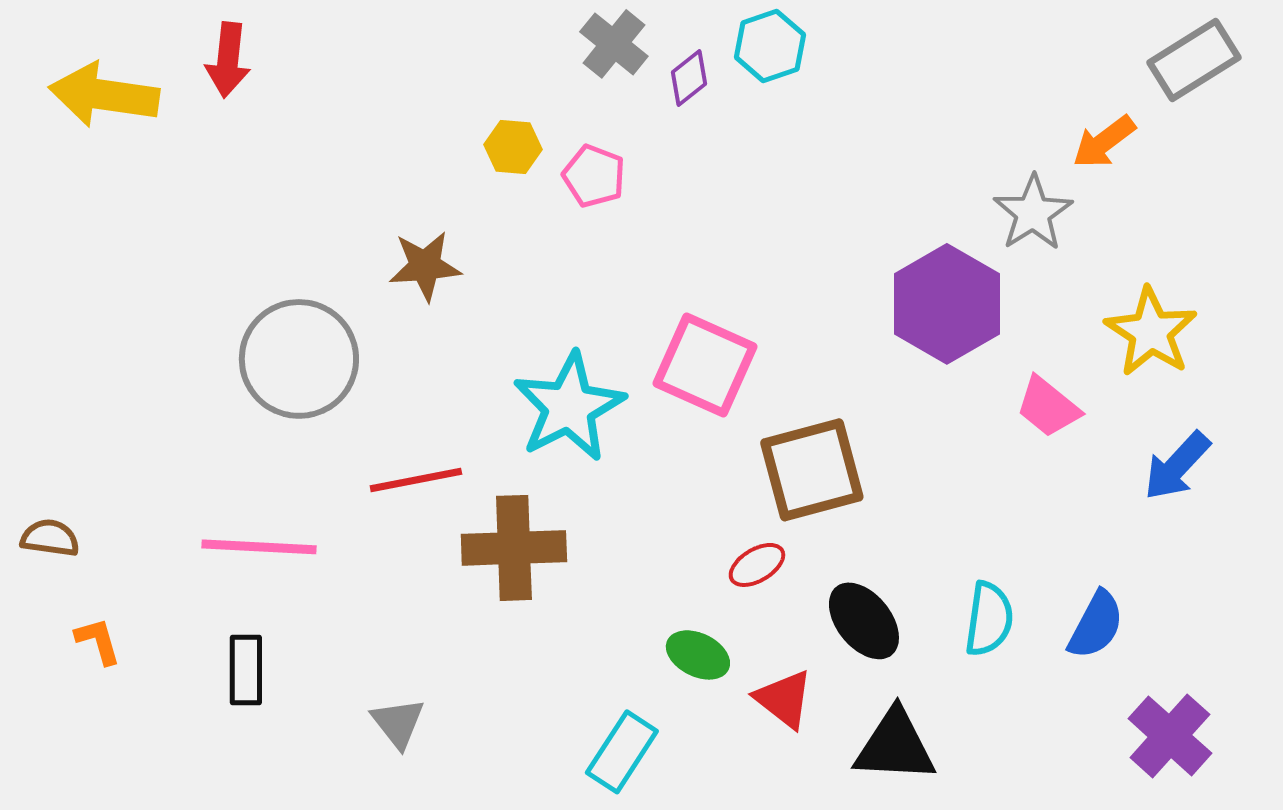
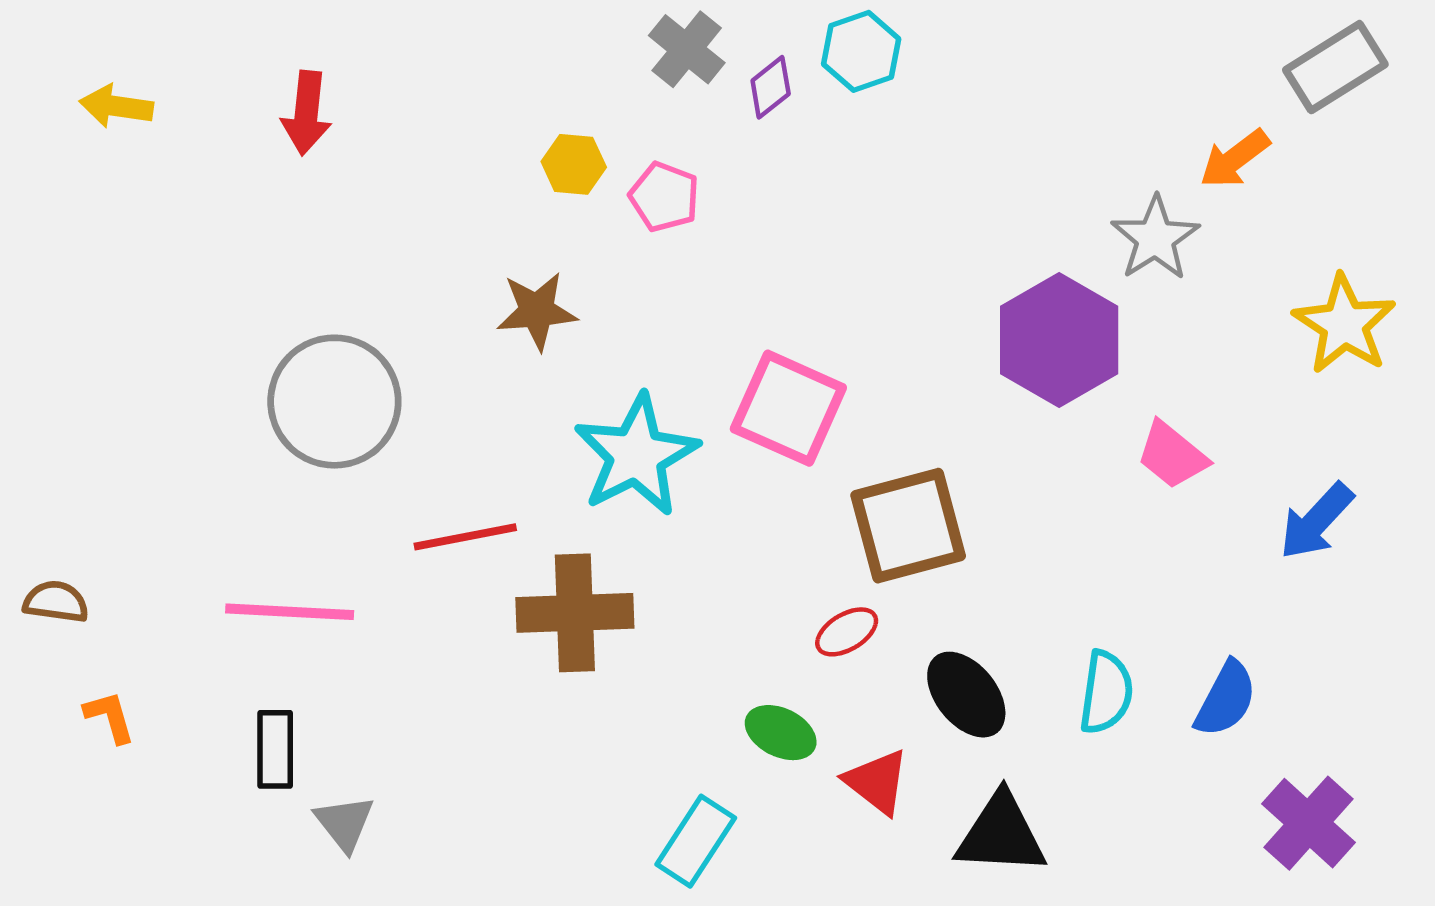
red arrow: (228, 60) -> (306, 113), moved
yellow arrow: (104, 95) -> (116, 106), size x0.6
brown star: (425, 266) -> (537, 311), moved
yellow star: (1151, 332) -> (1344, 324), moved
gray triangle: (398, 723) -> (344, 823), moved

